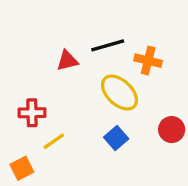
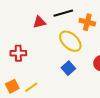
yellow line: (54, 141) -> (31, 87), moved

